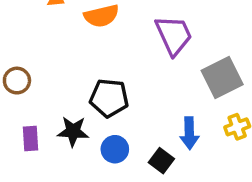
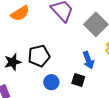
black star: (73, 131) -> (13, 62), moved

